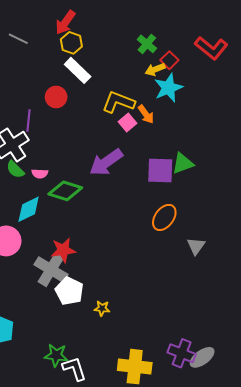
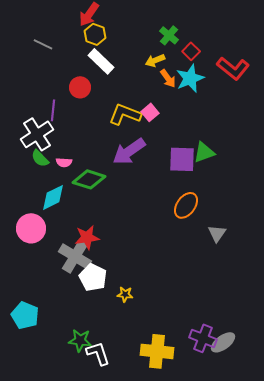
gray line: (18, 39) -> (43, 44), moved
red L-shape: (211, 48) -> (233, 68), moved
yellow arrow: (155, 69) -> (155, 60), moved
yellow L-shape: (118, 102) -> (125, 114), moved
orange arrow: (146, 114) -> (168, 78), moved

